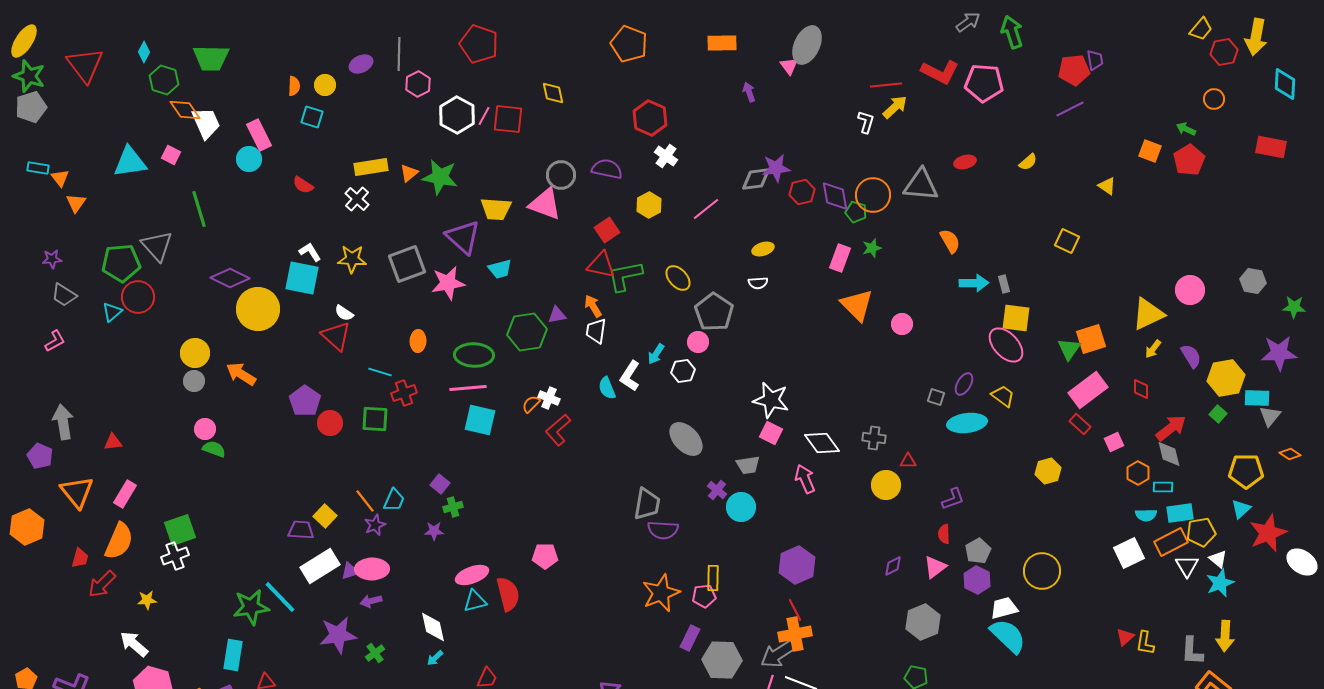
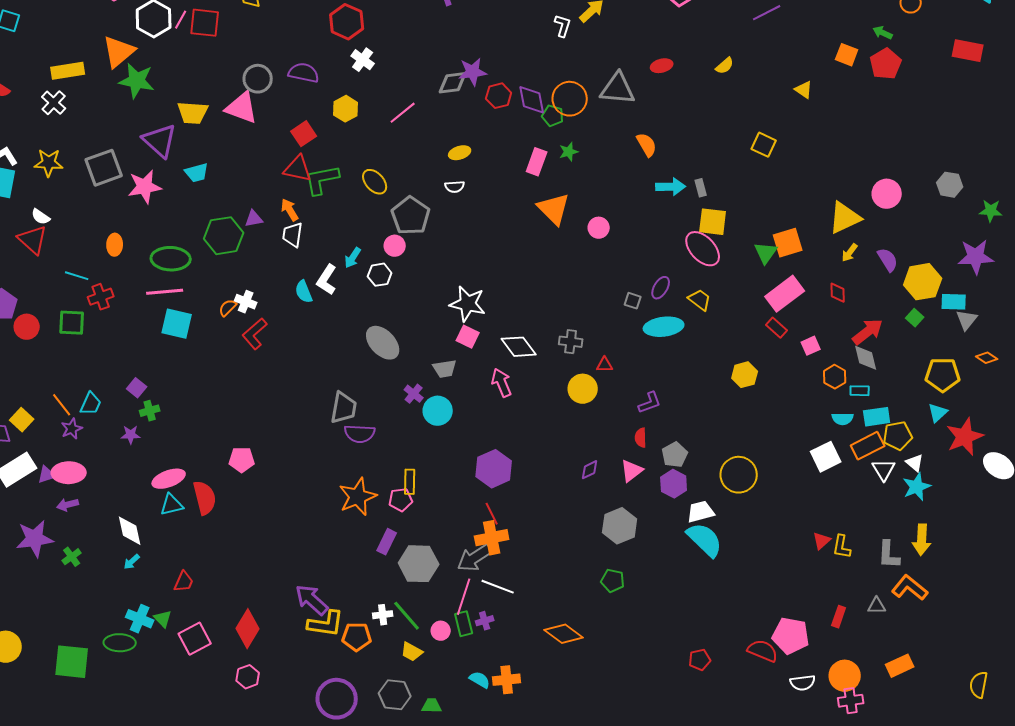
orange triangle: (409, 173) -> (119, 52), moved, size x1.8

